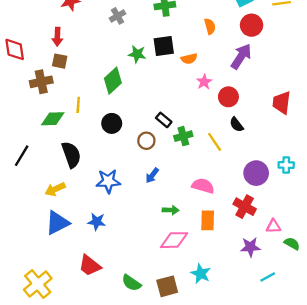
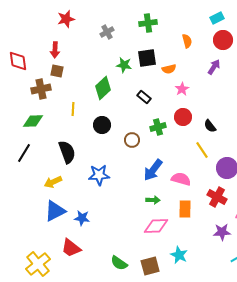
purple arrow: (241, 56) -> (214, 67), size x0.7
red circle: (228, 97) -> (183, 117), moved
green diamond: (53, 119) -> (33, 121), moved
black rectangle: (164, 120) -> (144, 97), moved
green cross: (183, 136) -> (158, 127), moved
yellow line: (215, 142) -> (202, 150), moved
blue arrow: (152, 175) -> (153, 170), moved, size x1.6
blue star: (97, 222) -> (82, 218), moved
red trapezoid: (90, 266) -> (71, 248), moved

